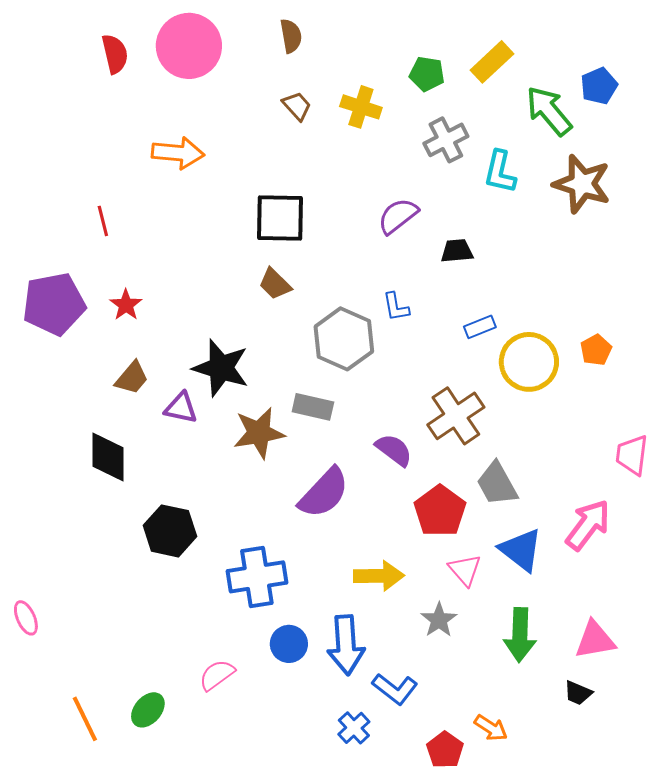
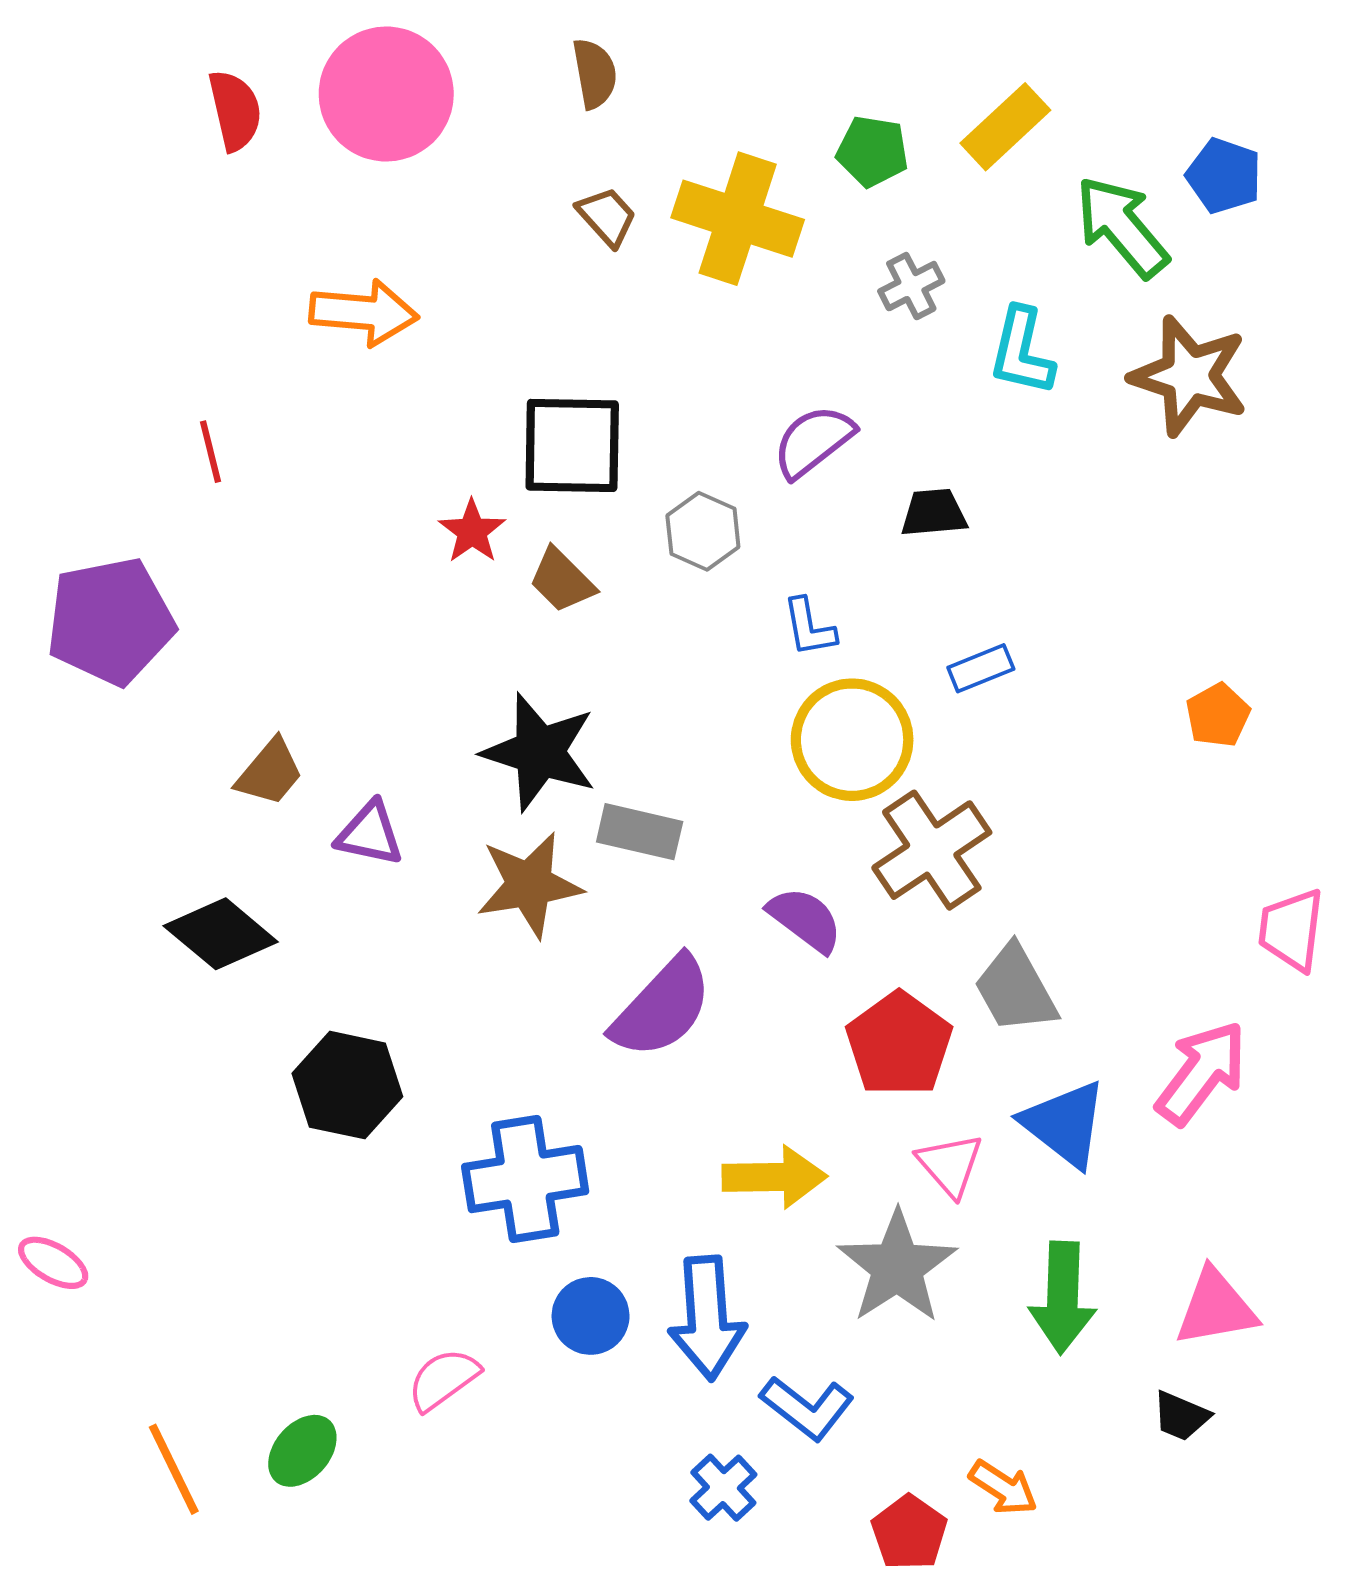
blue pentagon: (599, 86) -> (1224, 176), turned -30
yellow cross: (361, 107) -> (738, 219), size x1.5
gray cross: (446, 140) -> (911, 286), size x0.7
red star: (126, 305) -> (472, 531), moved
gray hexagon: (344, 339) -> (703, 531), moved, size x0.6
yellow circle: (529, 362) -> (852, 740), moved
black star: (221, 368) -> (539, 752), moved
black diamond: (108, 457) -> (221, 934), turned -50
pink ellipse: (26, 618) -> (53, 1263), turned -36
gray star: (439, 620) -> (897, 1267), size x1.6

